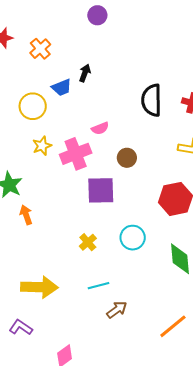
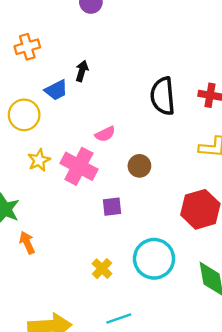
orange cross: (40, 49) -> (27, 47), turned 30
pink cross: (76, 154) -> (79, 166), turned -36
purple square: (101, 190) -> (112, 207), size x0.6
cyan circle: (133, 238) -> (154, 259), size x1.4

